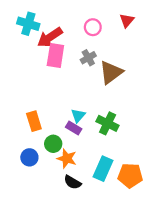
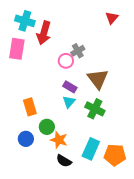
pink circle: (93, 27) -> (66, 61), moved
red arrow: (50, 37) -> (44, 33), turned -40
pink rectangle: (55, 55) -> (17, 49), moved
brown triangle: (111, 72) -> (98, 79), moved, turned -30
purple rectangle: (74, 128) -> (70, 87), moved

